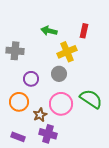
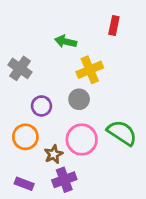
red rectangle: (84, 31) -> (114, 25), moved
gray cross: (15, 51) -> (20, 68), turned 30
purple cross: (48, 134) -> (64, 180), turned -36

